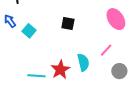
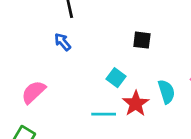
cyan square: (29, 31) -> (116, 78), moved

